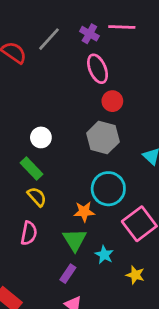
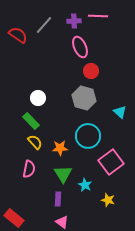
purple cross: (89, 34) -> (74, 21), turned -32
orange star: (84, 212) -> (60, 148), moved
purple rectangle: (68, 274) -> (58, 199), turned -32

